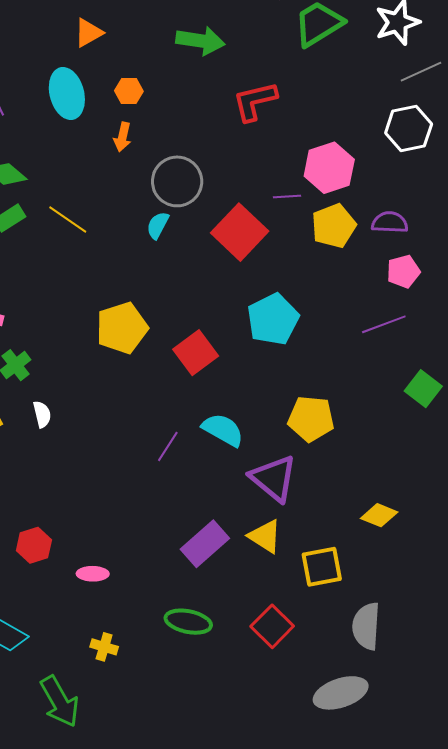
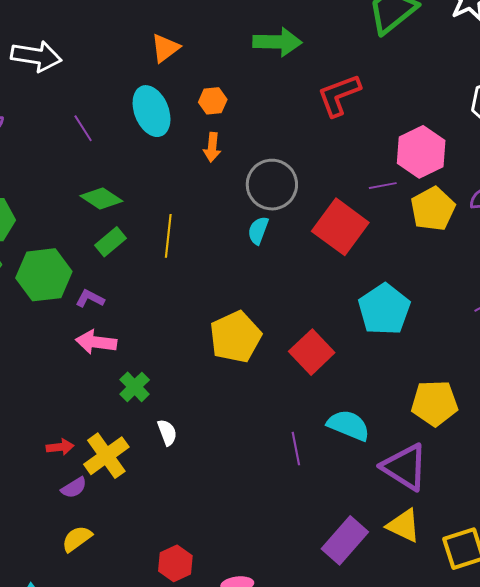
yellow line: (68, 220) -> (168, 236), turned 69
purple line: (168, 446) -> (296, 449), turned -36

